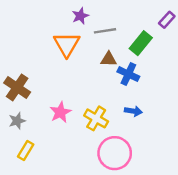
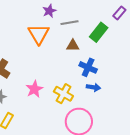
blue cross: (128, 74) -> (88, 67), moved

